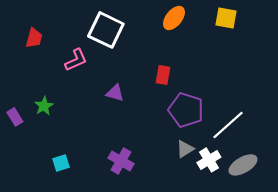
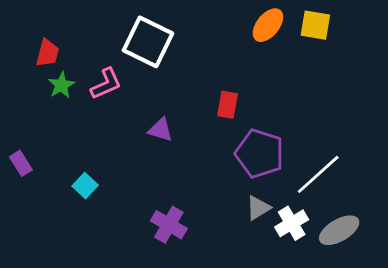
orange ellipse: (174, 18) -> (268, 25), moved
green star: (44, 106) -> (61, 85), moved
cyan square: (61, 163) -> (85, 186), moved, turned -30

